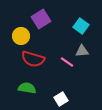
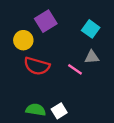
green semicircle: (27, 88) -> (36, 110), moved
white square: (61, 99) -> (59, 111), moved

